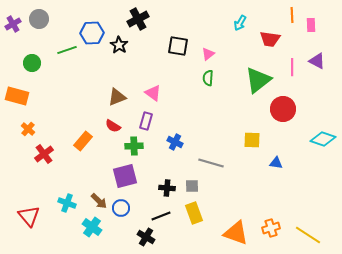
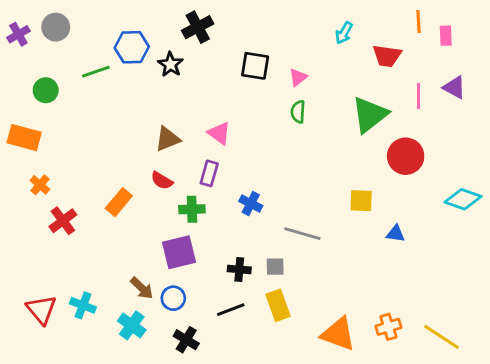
cyan cross: (67, 203) -> (83, 305), moved
black cross: (146, 237) -> (186, 340), moved

